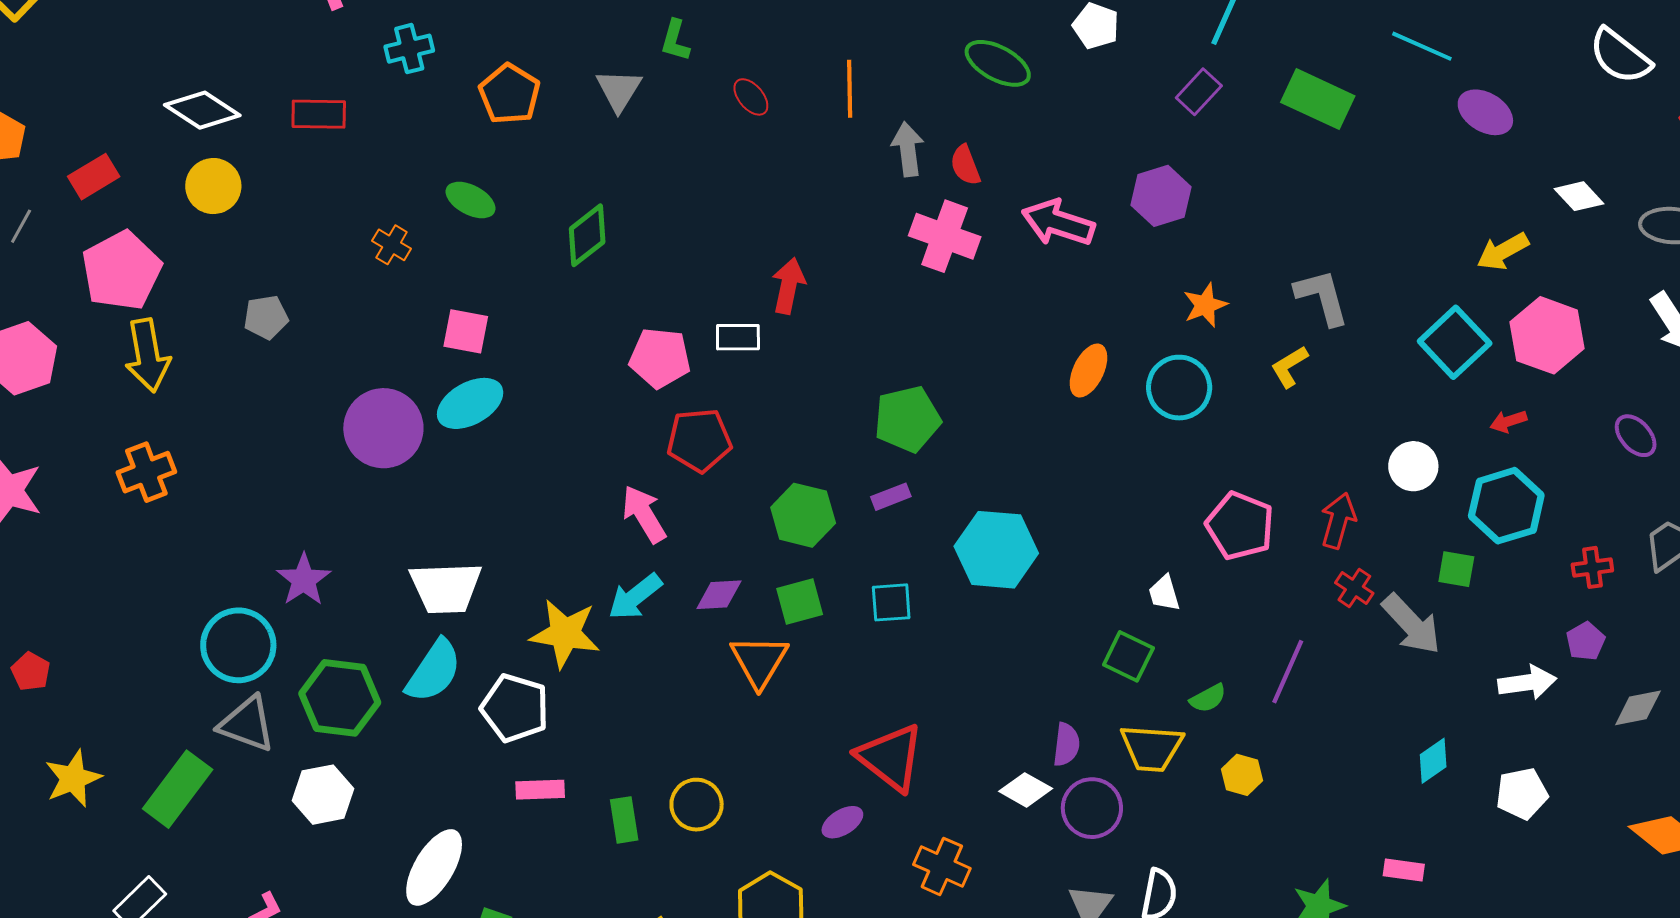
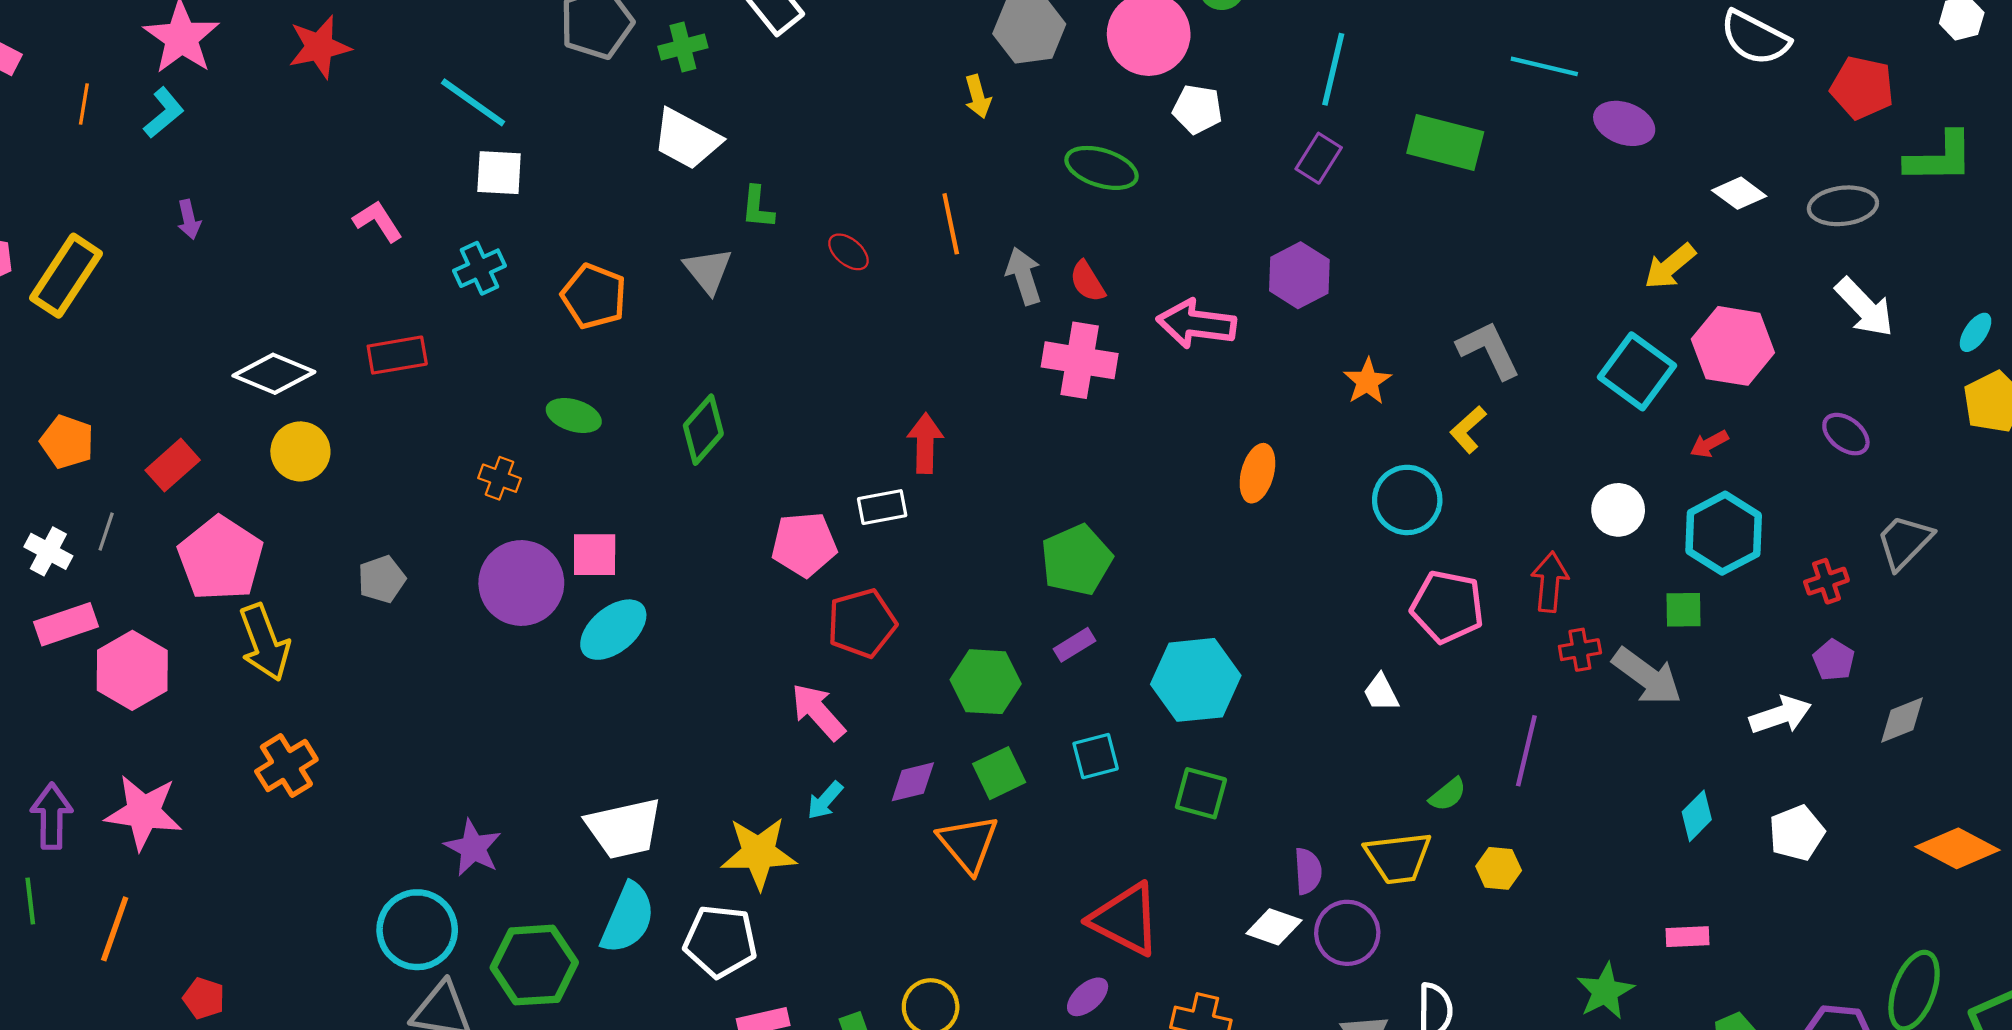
cyan circle: (1179, 388) -> (1407, 500), moved
purple circle: (383, 428) -> (521, 583), moved
red cross: (1354, 588) -> (1580, 650), turned -33
cyan arrow: (635, 597) -> (825, 800), size x0.7
green square: (1128, 656) -> (1201, 793), moved

